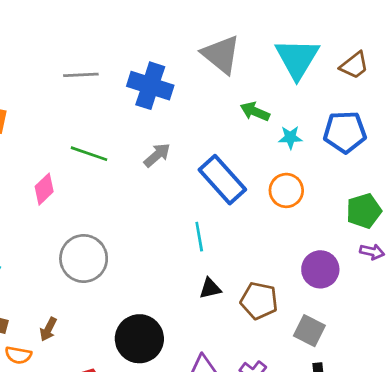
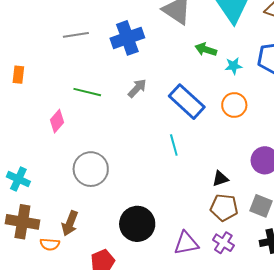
blue cross: (150, 86) -> (127, 38), turned -32
black triangle: (210, 288) -> (220, 179), moved
brown pentagon: (259, 301) -> (224, 207), moved
brown arrow: (48, 329) -> (70, 223), size x1.4

